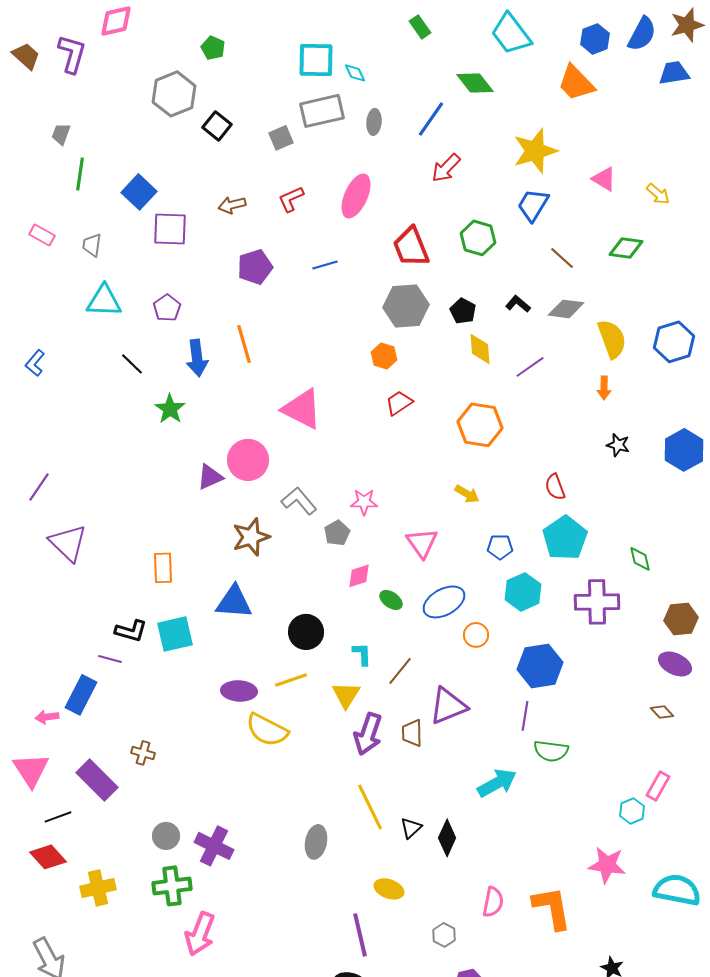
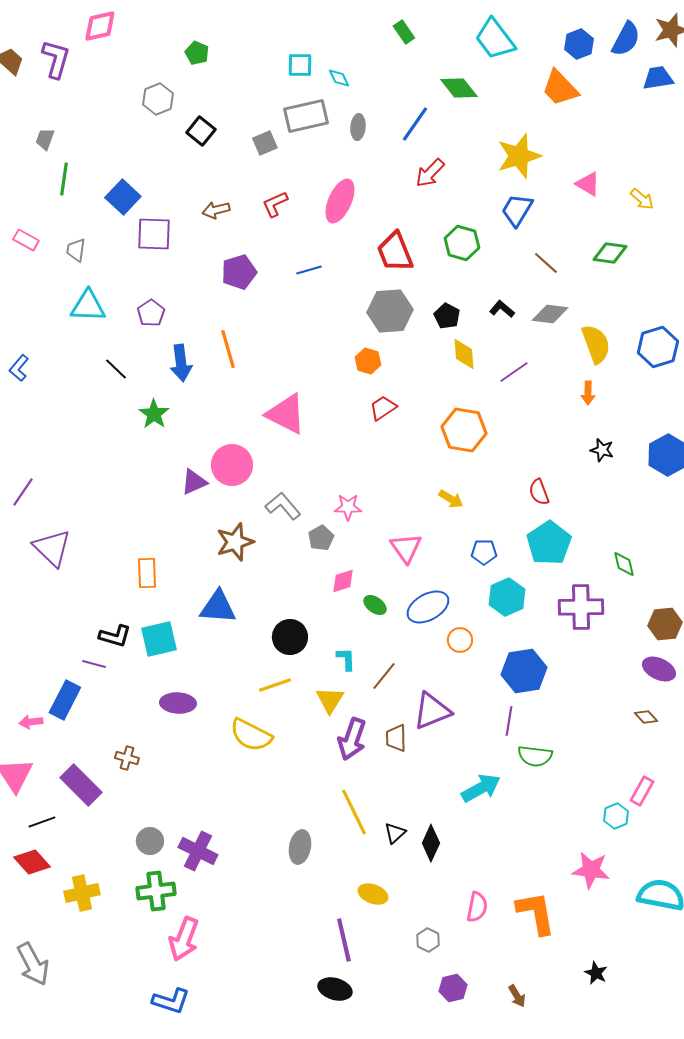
cyan square: (316, 60) -> (300, 65), size x0.7
gray hexagon: (174, 94) -> (158, 99), size x0.7
purple ellipse: (239, 691) -> (178, 703), moved

